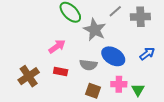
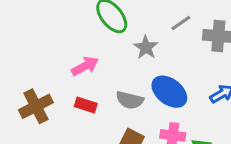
gray star: (95, 30) -> (146, 47), size x0.7

